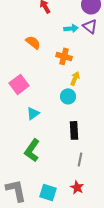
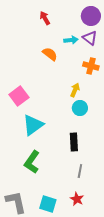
orange semicircle: (33, 42) -> (50, 54), moved
orange cross: (64, 56) -> (91, 66), moved
cyan circle: (68, 96) -> (80, 108), moved
cyan triangle: (33, 113) -> (33, 125), size x1.6

